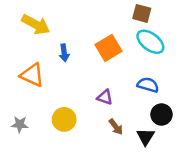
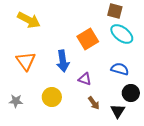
blue arrow: (64, 53) -> (63, 61), moved, size x1.5
orange triangle: (32, 75) -> (26, 61), turned 30

